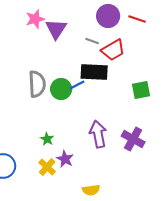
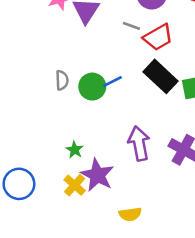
black rectangle: (94, 72) -> (161, 76), moved, turned 40
gray semicircle: (37, 84) -> (62, 80), size x0.6
purple star: (65, 159) -> (97, 175), size x1.5

